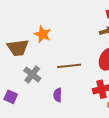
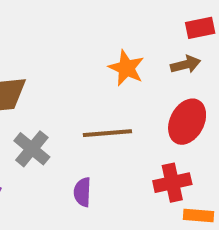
orange star: (43, 34) -> (126, 68), moved

